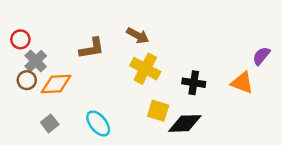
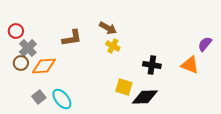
yellow cross: (145, 69) -> (113, 46), moved, size x0.6
cyan ellipse: (98, 123) -> (62, 99), moved

